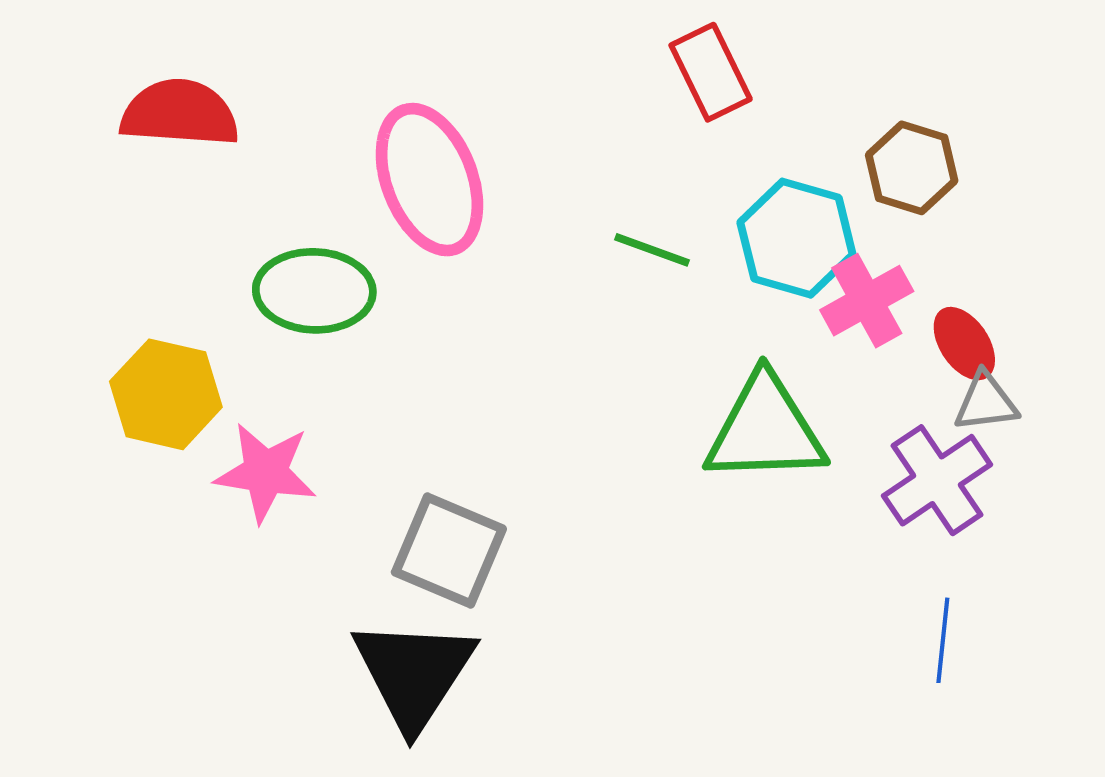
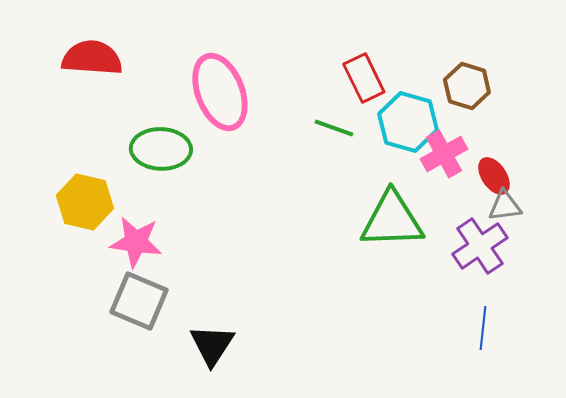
red rectangle: (711, 72) -> (364, 78), moved
gray square: (449, 550) -> (139, 301), moved
black triangle: (414, 673) -> (212, 345), size x0.7

